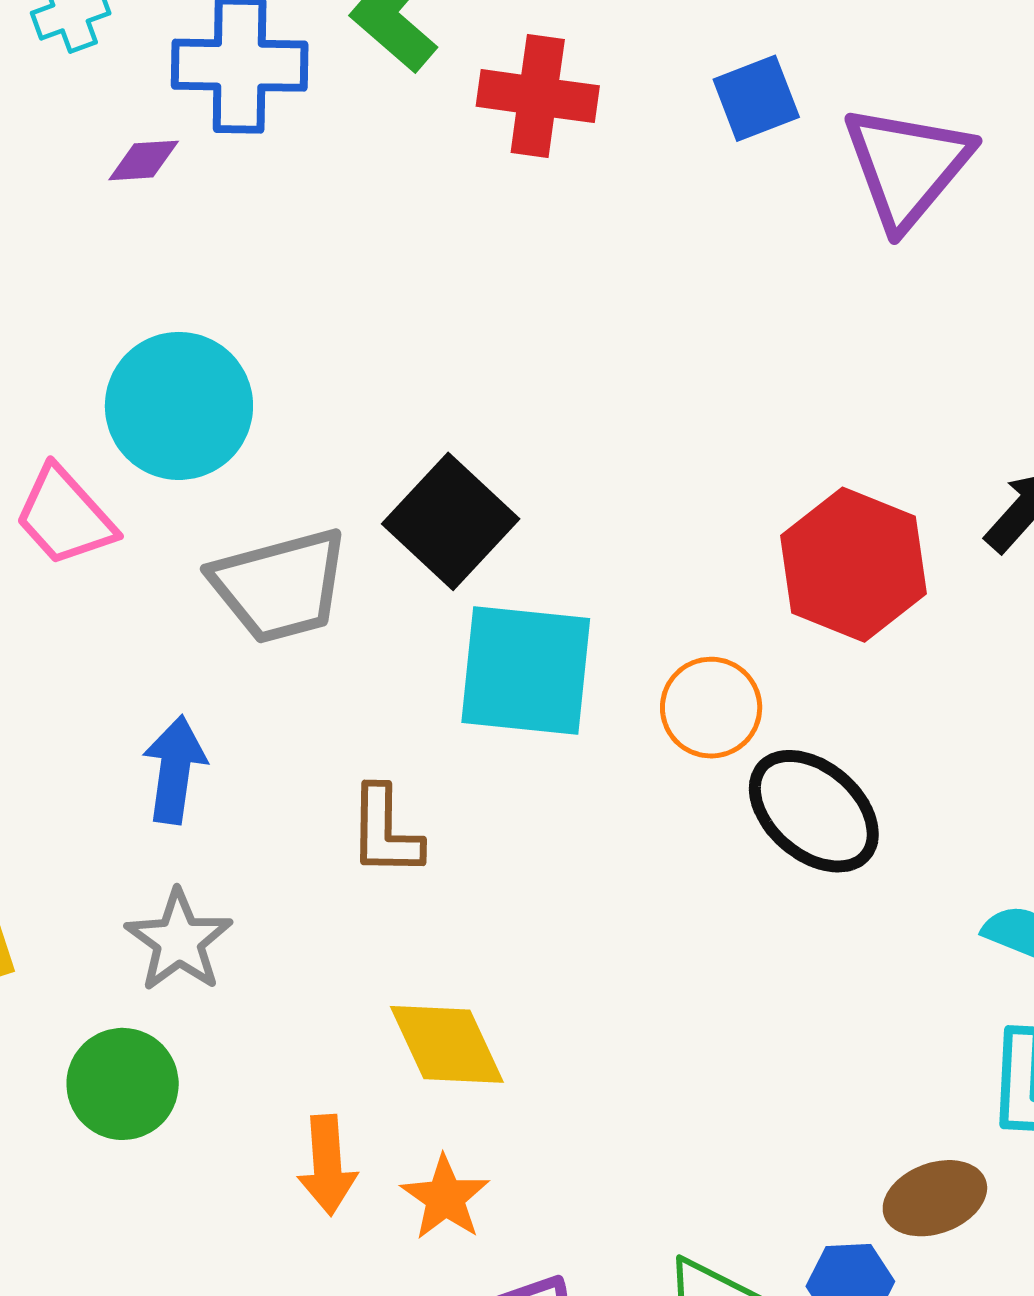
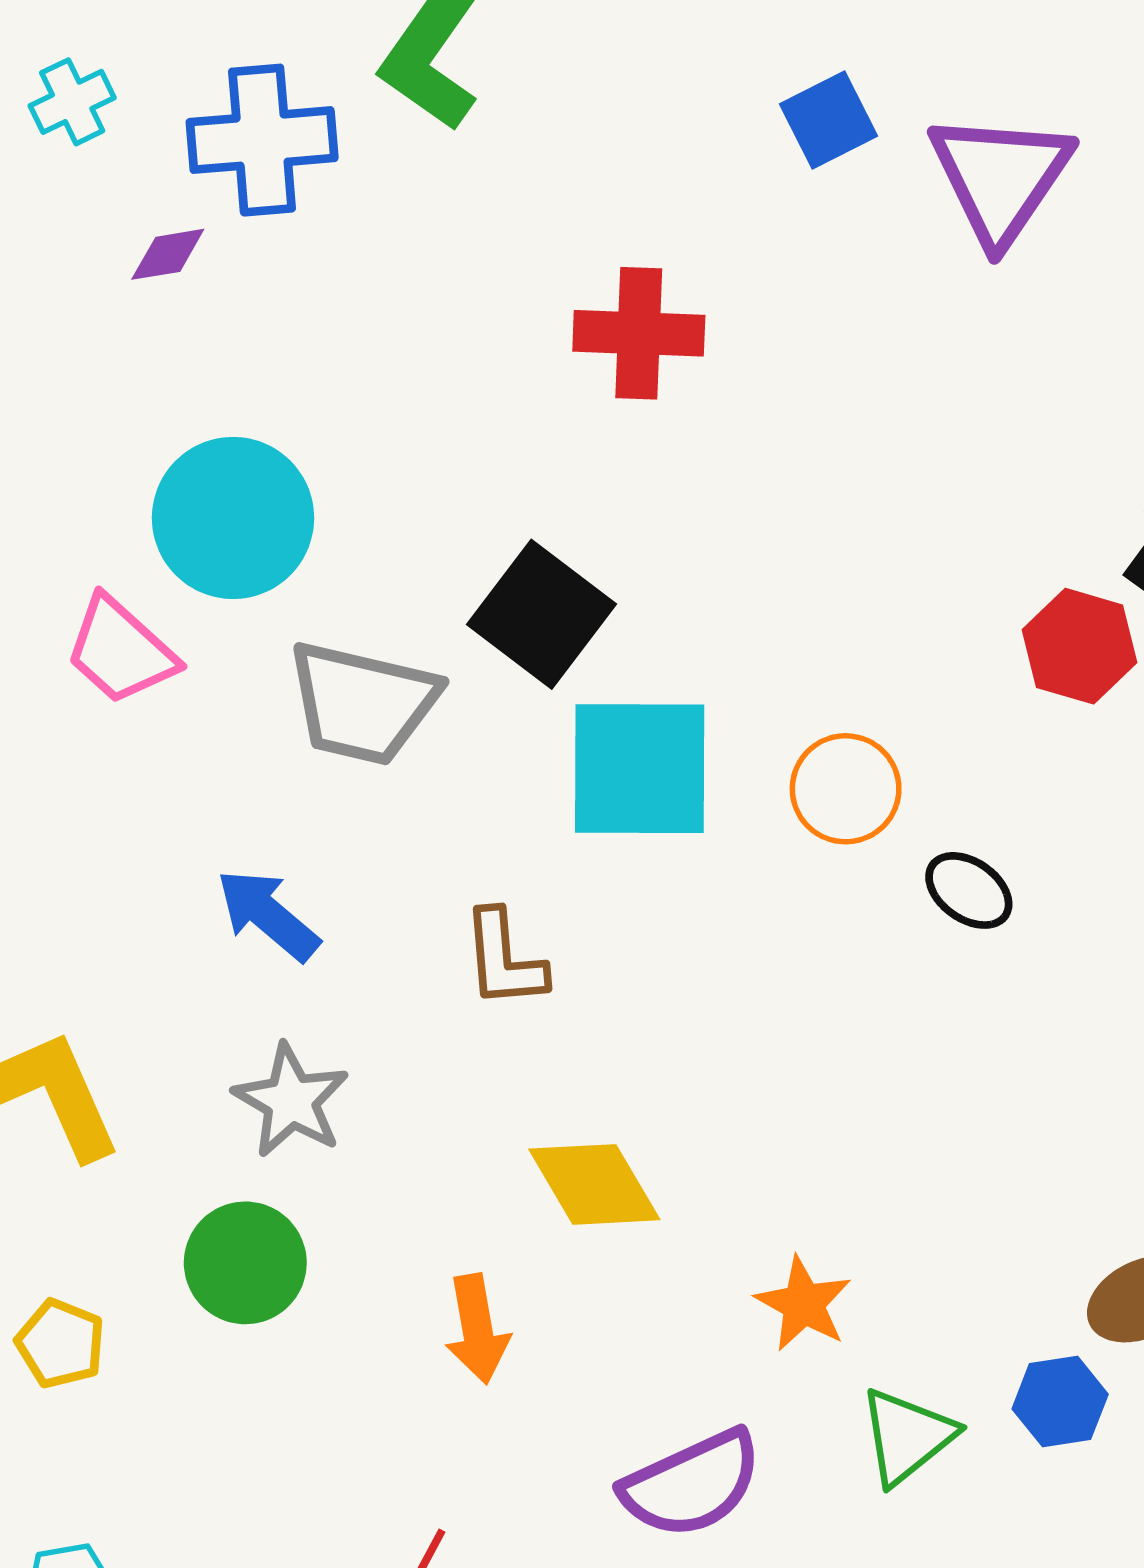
red cross: (538, 96) -> (639, 333), moved
red hexagon: (854, 565) -> (1079, 646), moved, size x0.7
gray trapezoid: (280, 586) -> (362, 703), turned 34
blue arrow: (175, 770) -> (268, 915), turned -52
black ellipse: (814, 811) -> (969, 890), size x0.6
orange star: (445, 1198) -> (803, 1304), moved

